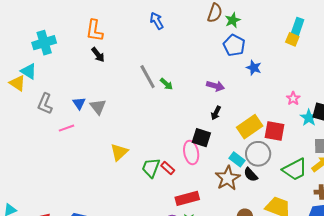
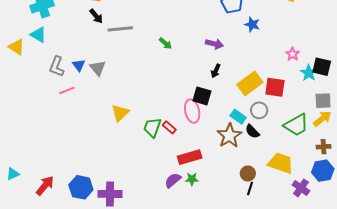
cyan triangle: (29, 71) -> (38, 35), moved
gray line: (148, 77) -> (120, 29), moved, turned -65
gray L-shape: (45, 104) -> (57, 66), moved
gray circle: (258, 154) -> (259, 110), size x0.7

